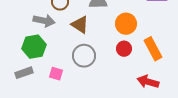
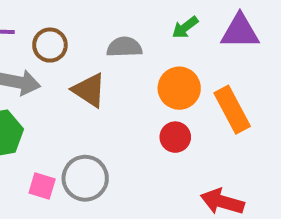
orange rectangle: (153, 49) -> (232, 110), moved
gray circle: (84, 56) -> (85, 178), moved

